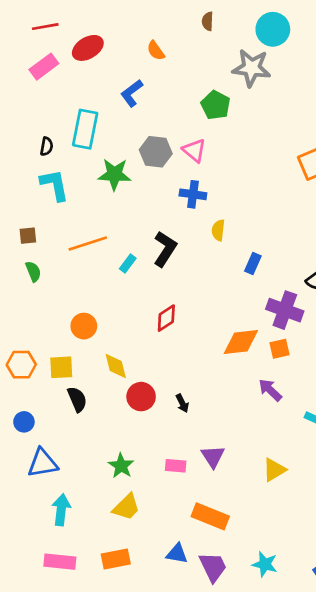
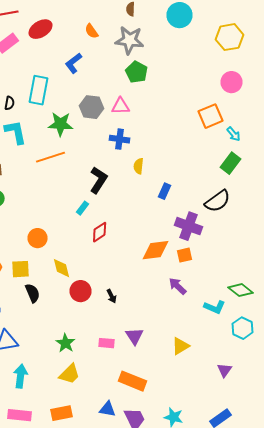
gray star: (252, 68) -> (130, 40), moved
pink triangle: (194, 150) -> (120, 106), turned -42
orange line: (88, 244) -> (50, 157), moved
cyan rectangle: (128, 264) -> (82, 208), moved

